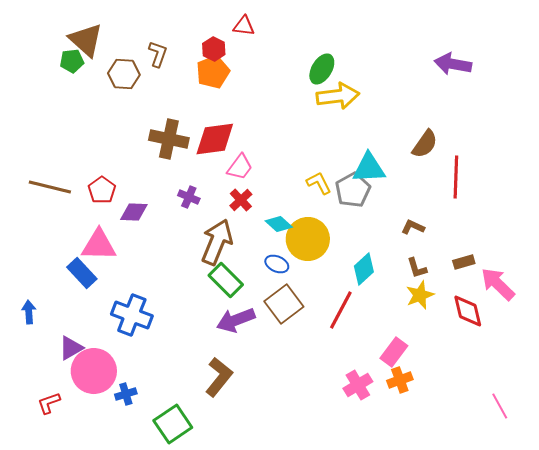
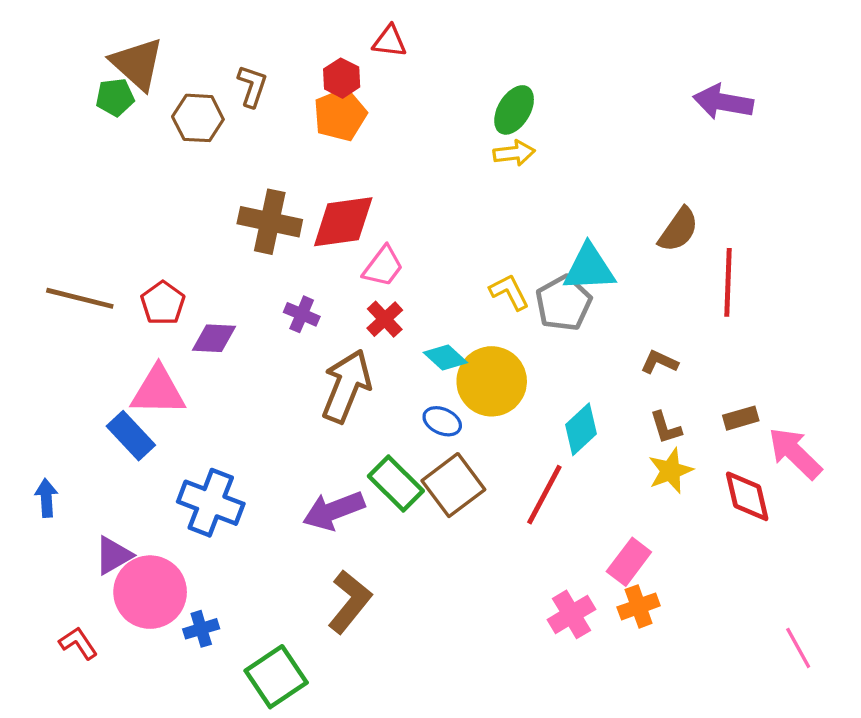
yellow arrow: (338, 96) -> (514, 153), moved, size x0.6
green rectangle: (226, 280) -> (396, 484), moved
purple arrow: (236, 320) -> (334, 511), moved
red L-shape: (49, 403) -> (78, 643), turned 75

